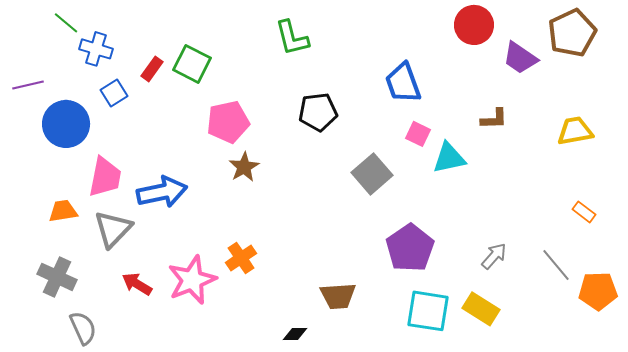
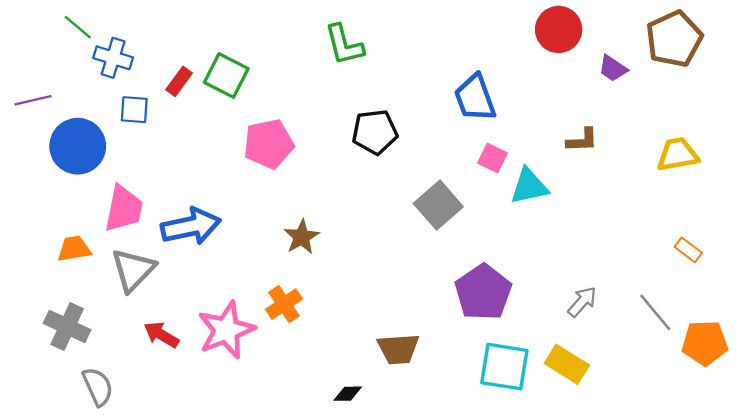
purple trapezoid: (520, 58) -> (613, 68), size x0.7
blue square: (114, 93) -> (134, 110), turned 36
brown star: (244, 167) -> (302, 237), moved

